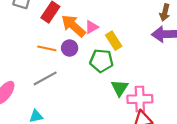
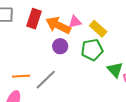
pink triangle: (92, 27) -> (75, 22), turned 32
orange line: (47, 48) -> (21, 76), moved

